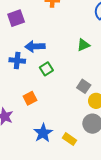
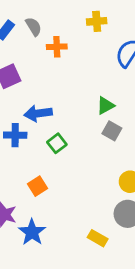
gray square: (84, 86) -> (112, 131), moved
blue star: (43, 133) -> (32, 232), moved

